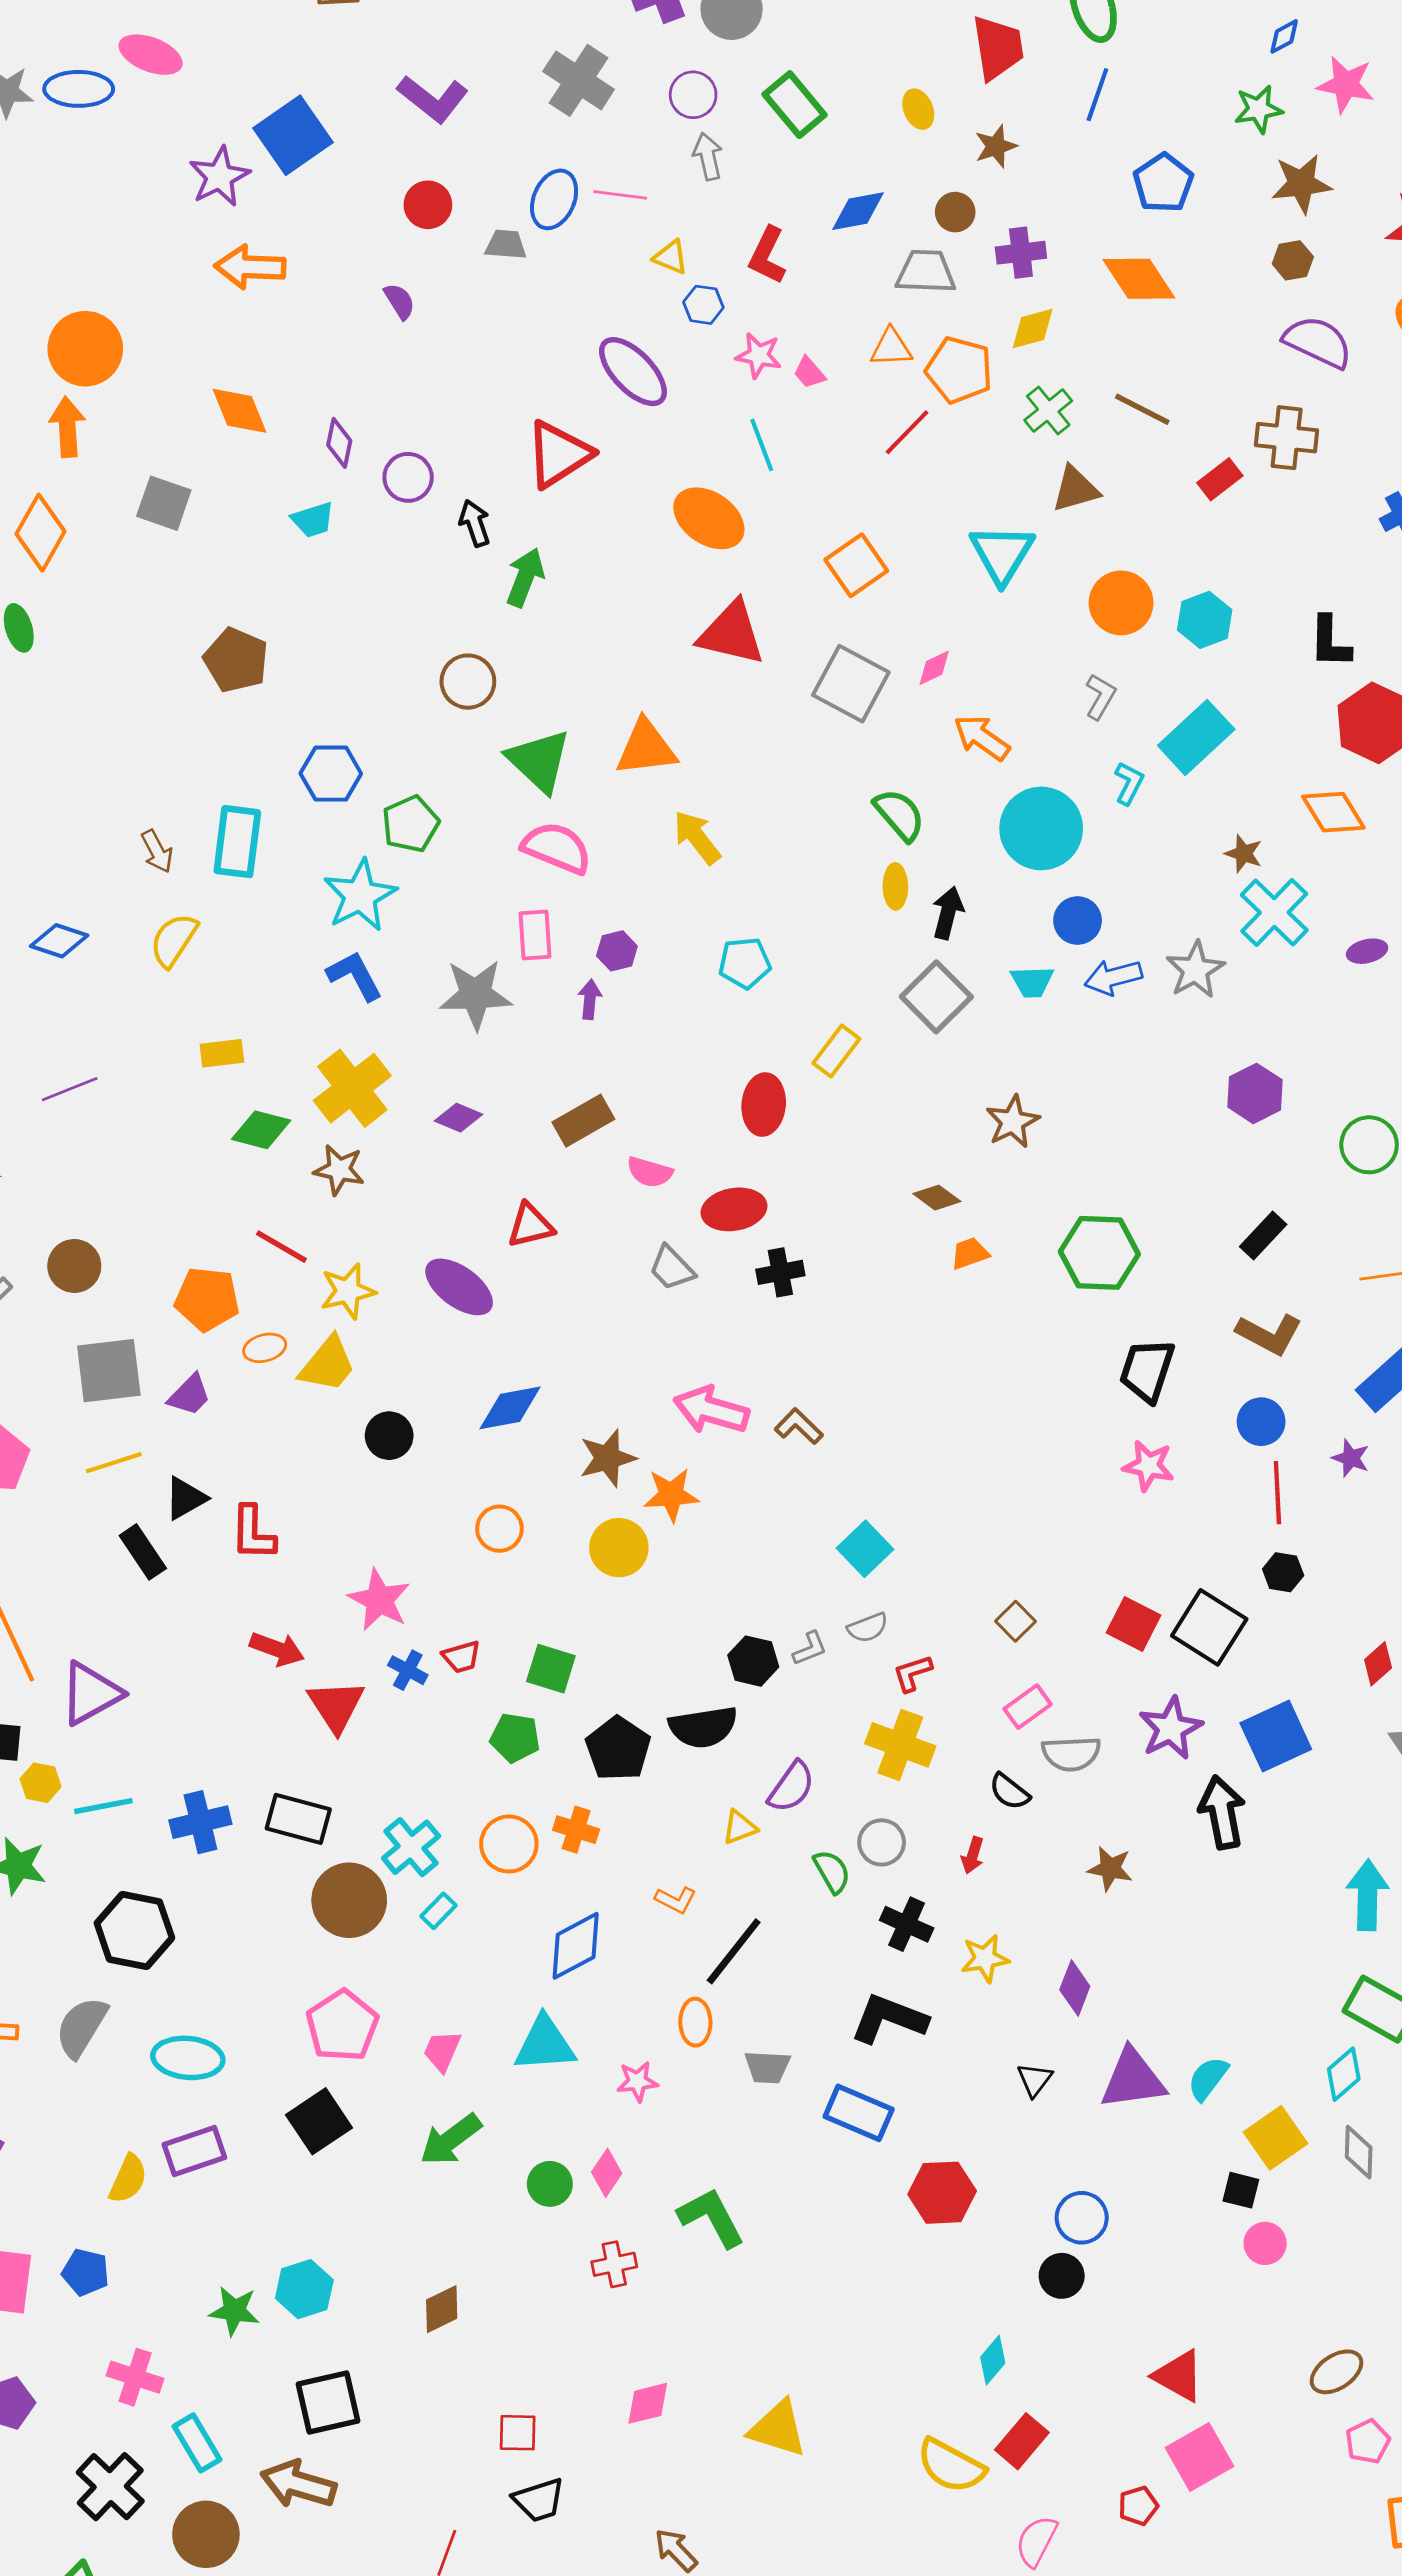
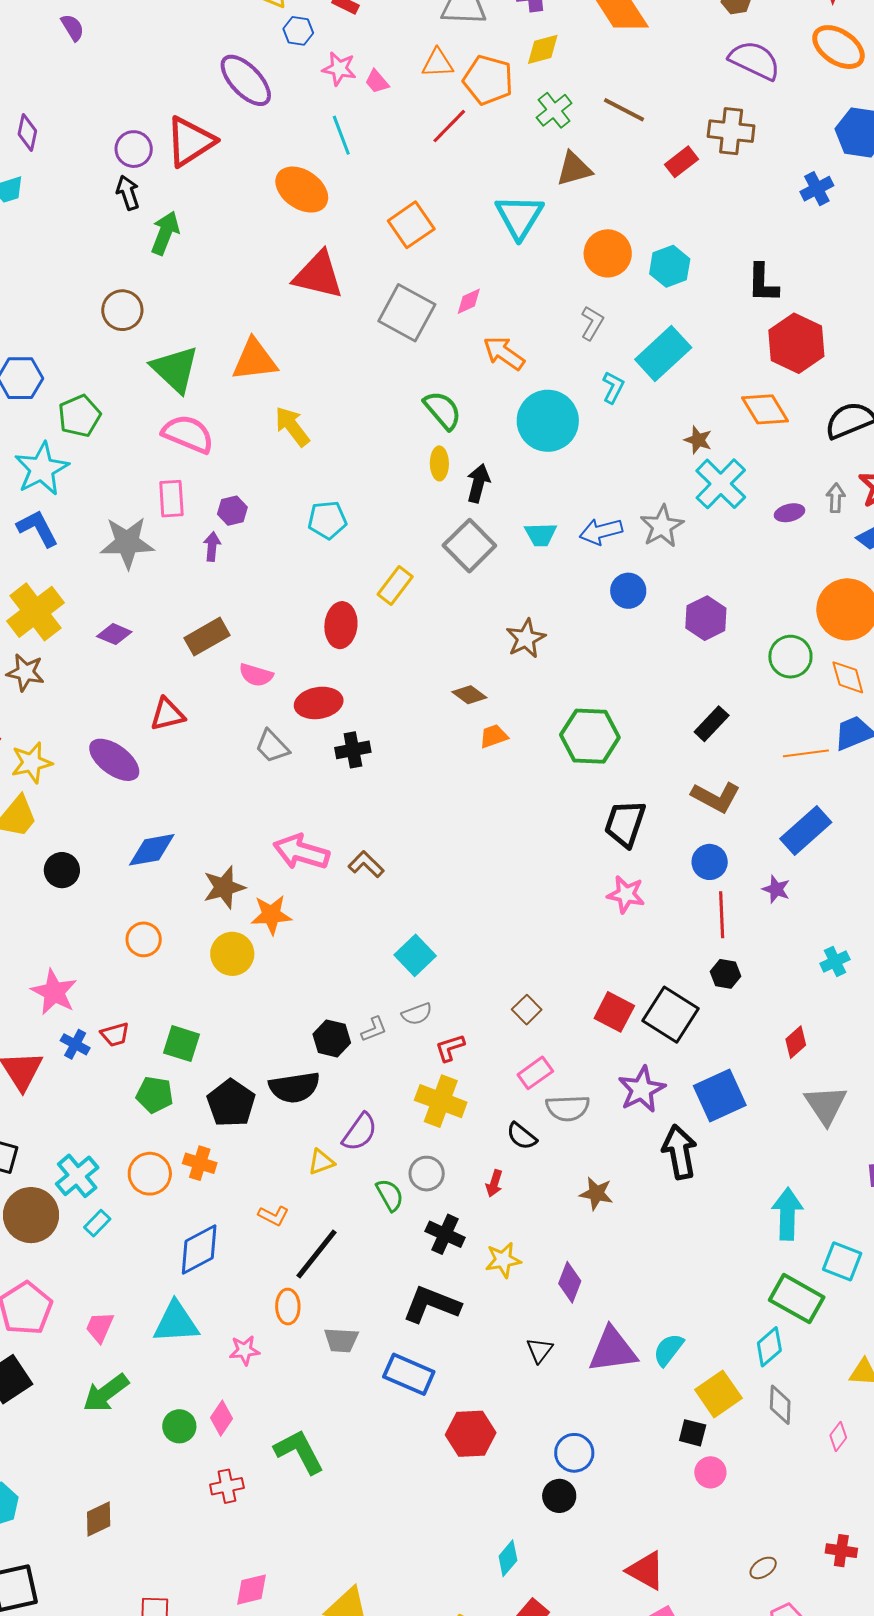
purple circle: (408, 477) -> (134, 149), moved
blue circle: (1078, 921) -> (628, 591), moved
brown ellipse: (1336, 2372) -> (763, 1568), size x0.7

